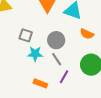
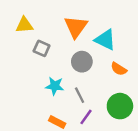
gray square: (26, 35) -> (42, 48), moved
gray circle: (56, 40) -> (82, 62), moved

